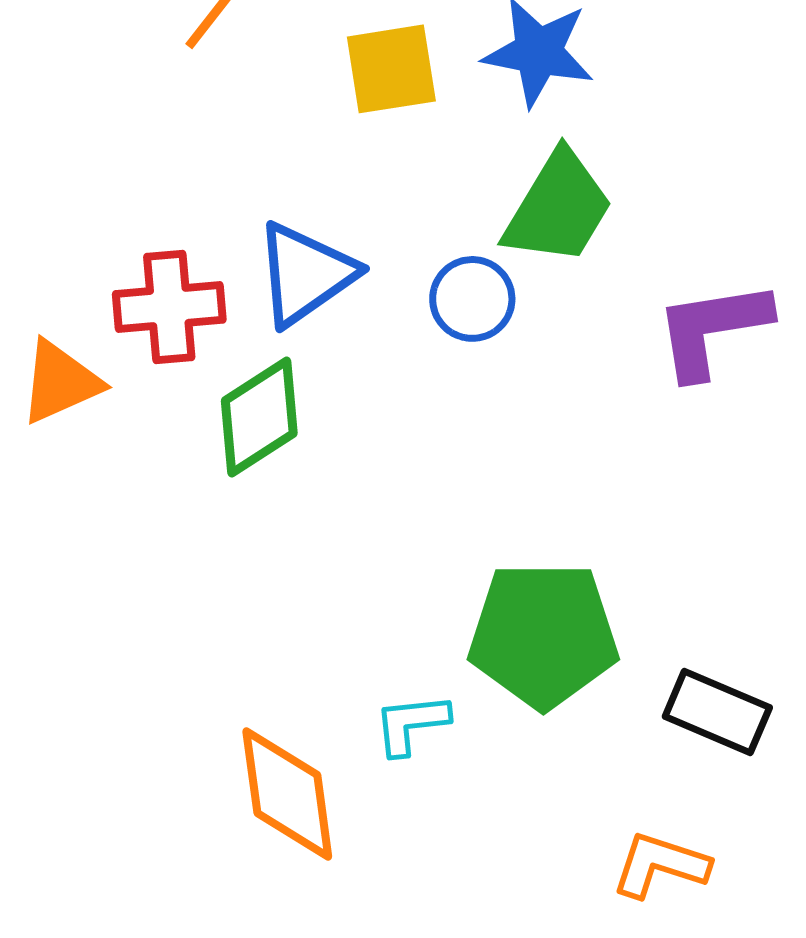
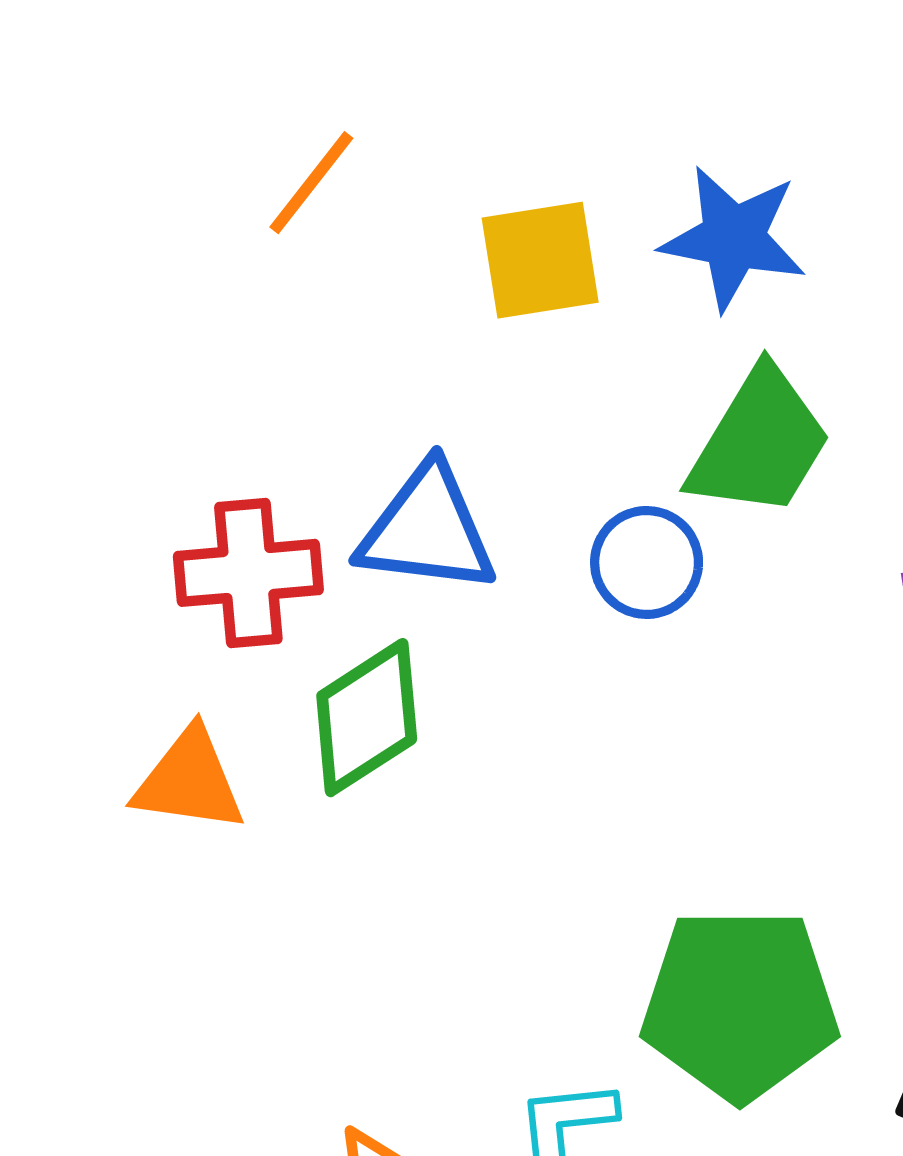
blue triangle: (305, 274) -> (427, 530), turned 42
orange triangle: (60, 382) -> (189, 781), moved, turned 32

